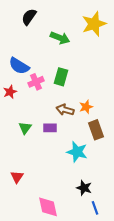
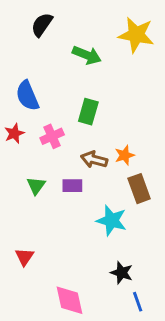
yellow star: (94, 24) -> (136, 35), turned 30
blue semicircle: (19, 66) -> (27, 96), turned 35
pink cross: (36, 82) -> (52, 136), moved

